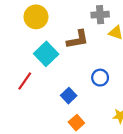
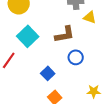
brown L-shape: (78, 39) -> (65, 34), moved

